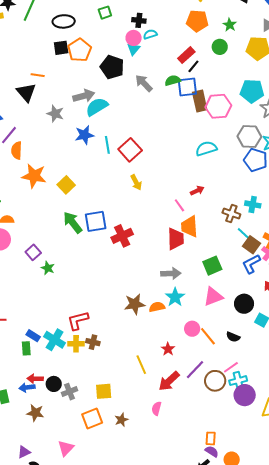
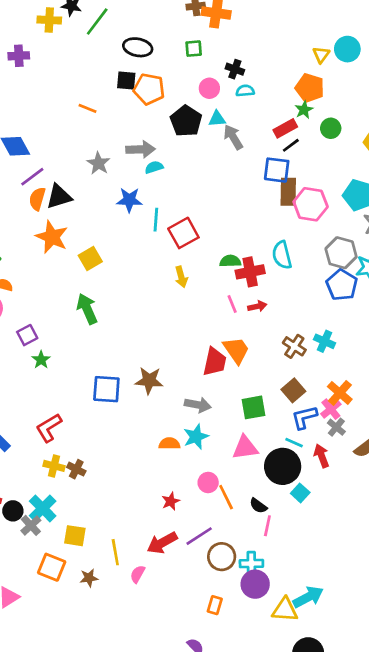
green star: (230, 25) -> (304, 110), moved
pink circle: (134, 38) -> (209, 88), moved
cyan triangle: (134, 49) -> (217, 119), moved, turned 32
orange pentagon: (79, 50) -> (149, 89), turned 30
green semicircle: (173, 80) -> (230, 261), moved
gray arrow: (144, 83) -> (233, 137), moved
black triangle: (26, 92) -> (59, 197), moved, turned 40
cyan semicircle: (97, 107) -> (154, 167), size x0.6
cyan semicircle: (206, 149) -> (282, 255), turned -100
pink line: (179, 205) -> (232, 304), moved
blue square: (96, 221) -> (106, 389), moved
orange trapezoid: (190, 227) -> (236, 350), turned 135
cyan line: (243, 233) -> (294, 443), moved, turned -32
red cross: (122, 236) -> (250, 272), moved
brown square: (251, 245) -> (293, 390), moved
brown star: (135, 304) -> (149, 381), moved
black circle: (244, 304) -> (283, 466), size x1.4
red L-shape: (78, 320) -> (49, 428), moved, turned -30
cyan cross: (55, 340) -> (43, 508), moved
yellow line: (141, 365) -> (115, 552), moved
pink line: (231, 367) -> (267, 526), moved, turned -56
gray cross: (69, 392) -> (31, 525), turned -35
orange square: (92, 419) -> (52, 567), turned 30
orange rectangle: (211, 438) -> (215, 605), moved

